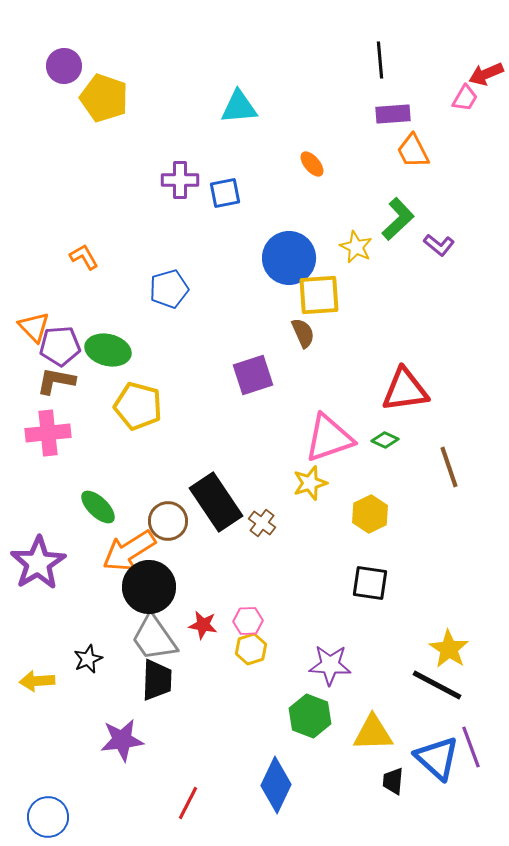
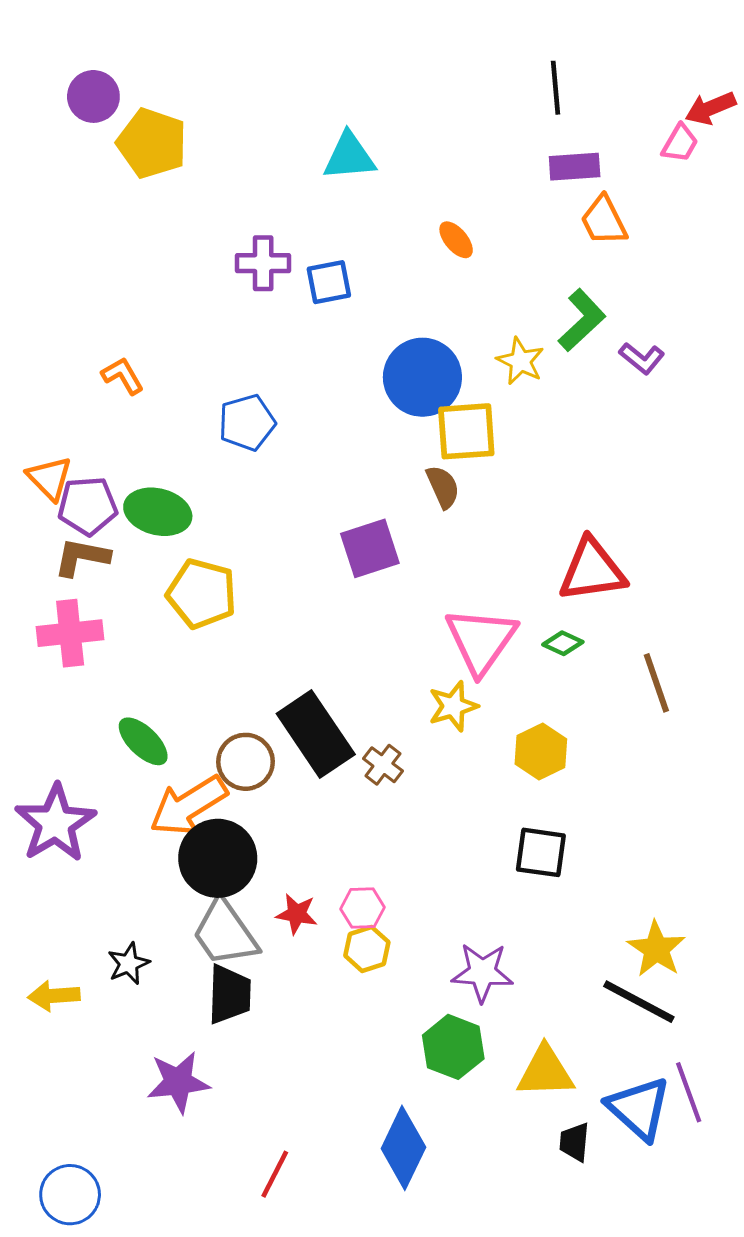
pink triangle: (329, 438) -> (481, 640), turned -36

